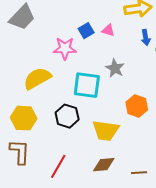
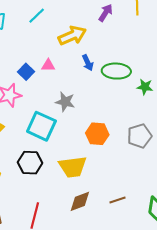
cyan square: (87, 85) -> (41, 126), turned 32

